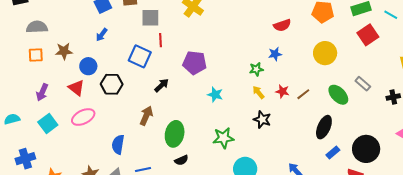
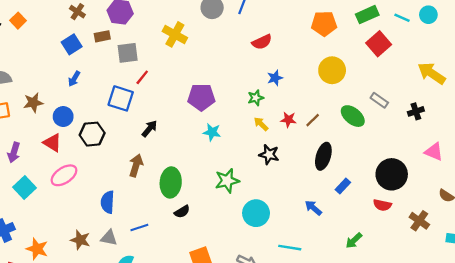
red semicircle: (282, 25) -> (262, 42), moved
red line: (160, 40) -> (142, 77), turned 48
purple pentagon: (195, 63) -> (201, 97), moved
black ellipse: (324, 127) -> (323, 156), moved
blue rectangle: (333, 153) -> (343, 186), moved

